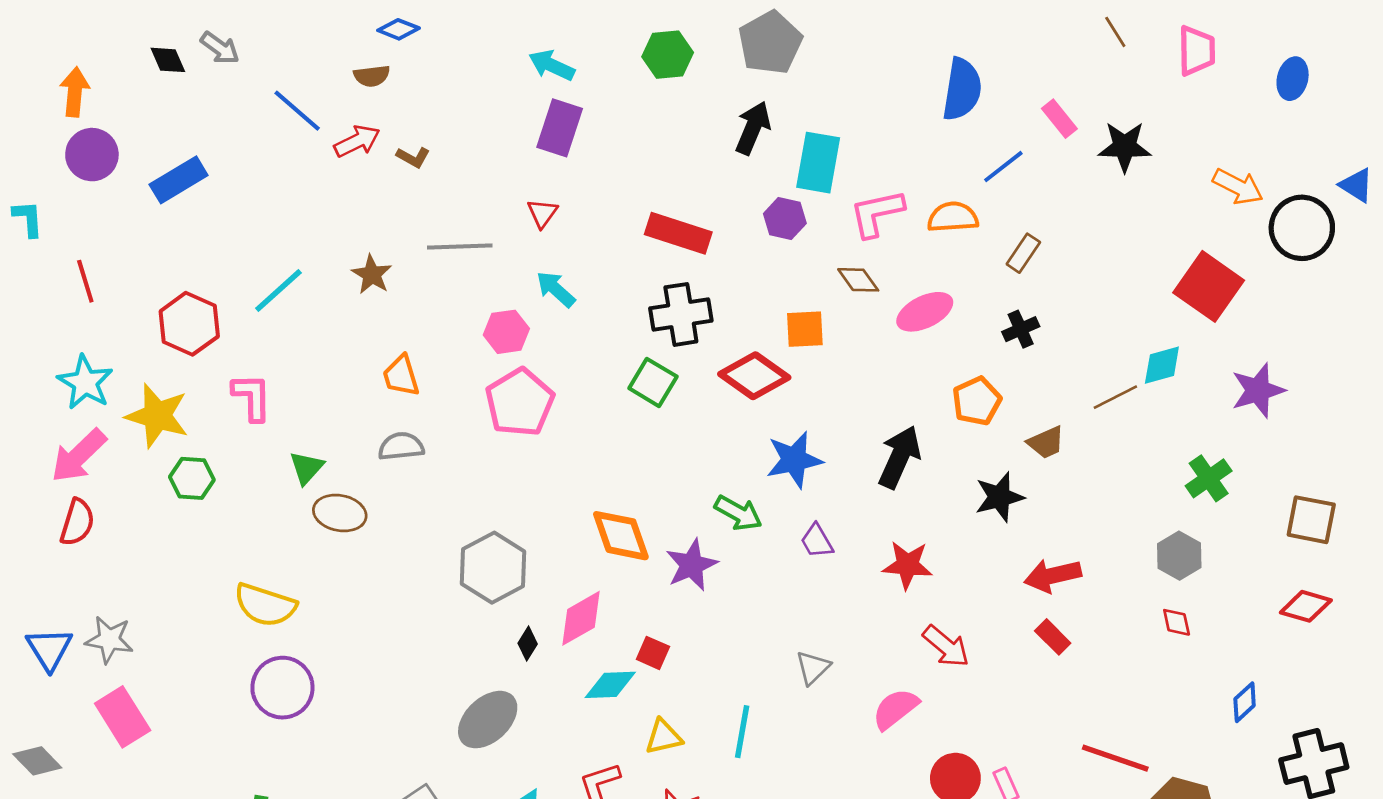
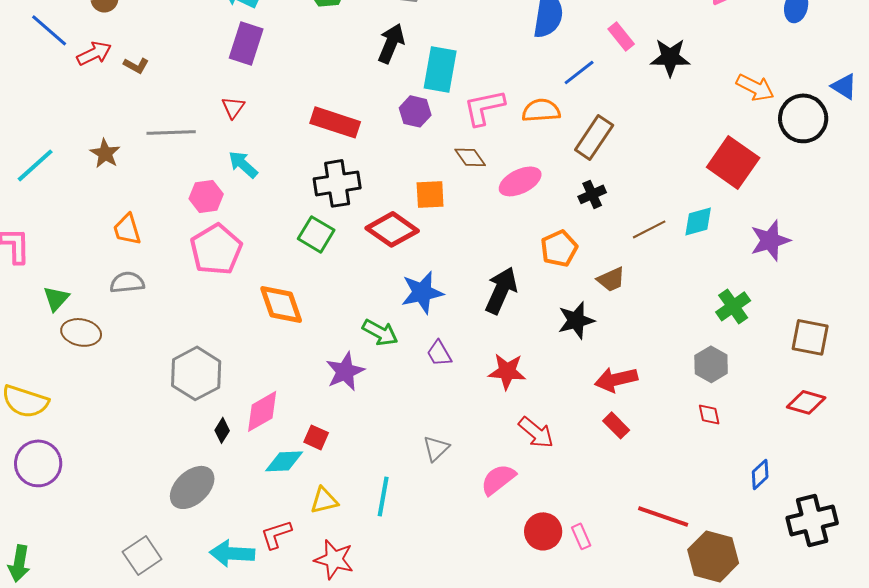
brown rectangle: (1023, 253) -> (594, 137), size x1.5
brown line: (1115, 397) -> (649, 229), moved
orange diamond: (621, 536) -> (281, 304), moved

